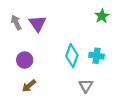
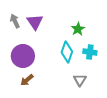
green star: (102, 16) -> (78, 29), moved
purple circle: (25, 60) -> (23, 56), size x1.5

